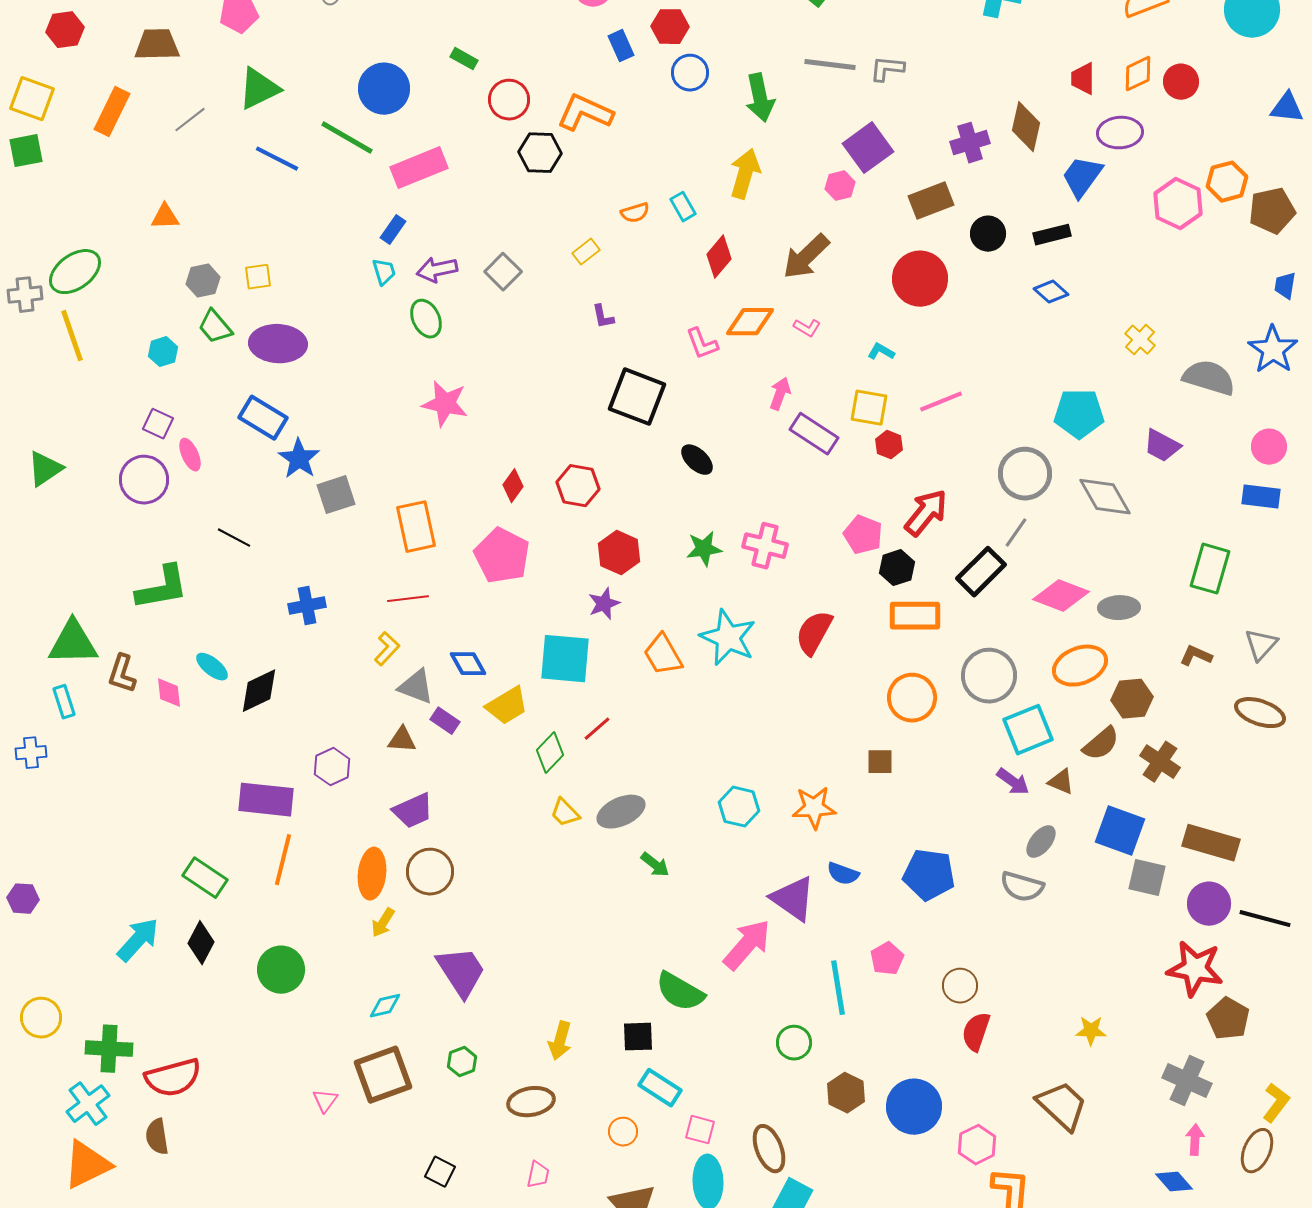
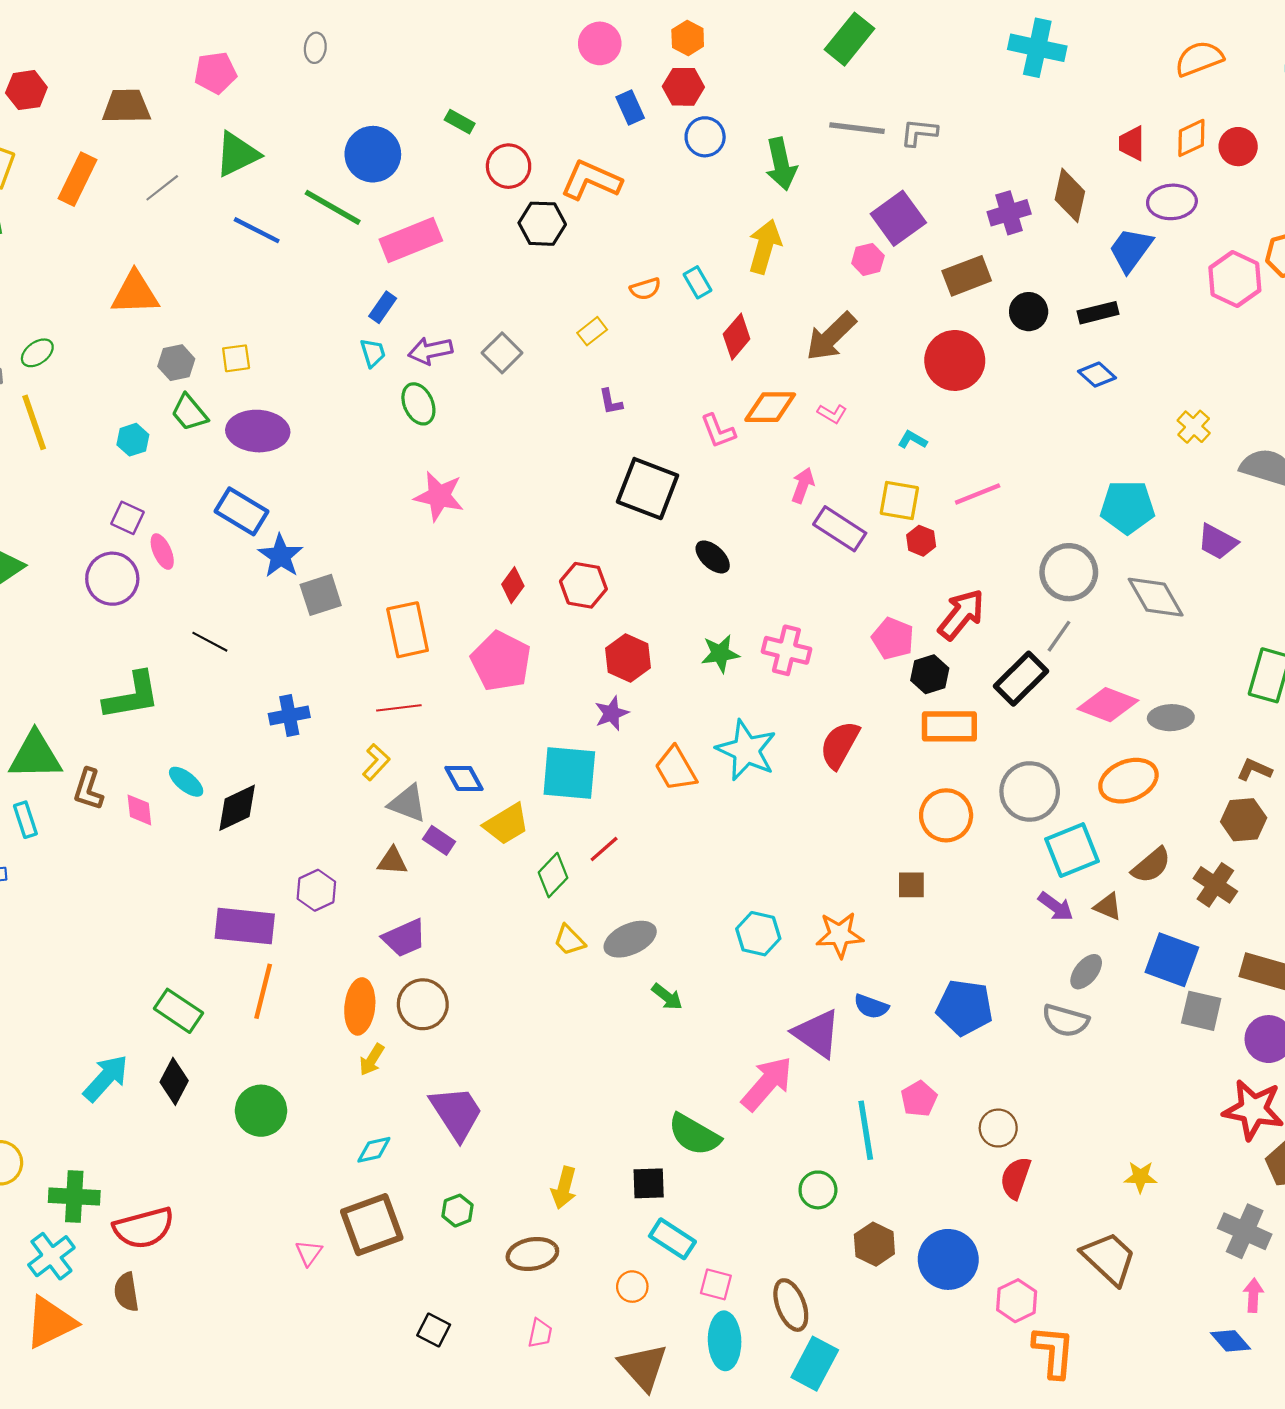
orange triangle: (165, 217) -> (135, 293), size x1.6
green ellipse: (75, 272) -> (37, 353), size x0.6
brown hexagon: (1132, 699) -> (1244, 820), moved

